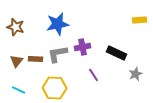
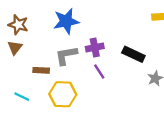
brown rectangle: (36, 59) -> (41, 70), moved
brown triangle: (17, 61) -> (15, 47), moved
purple line: (94, 75) -> (99, 71), moved

